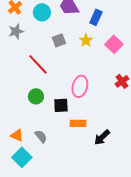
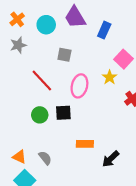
gray square: (59, 40) -> (64, 55), turned 32
yellow star: (86, 40) -> (110, 77), moved
pink ellipse: (80, 86) -> (79, 86), moved
black square: (61, 105) -> (63, 113), moved

